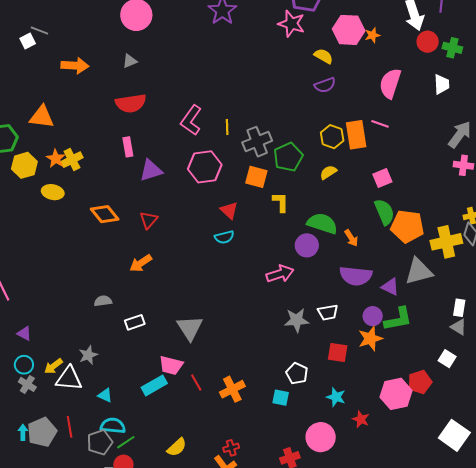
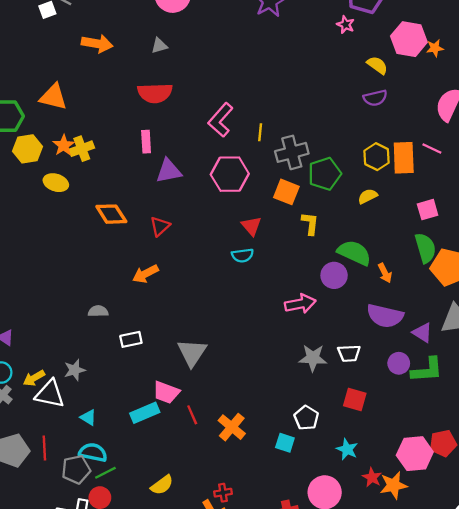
pink star: (291, 24) -> (346, 25), size x0.6
orange star: (370, 339) -> (394, 485), moved
orange cross: (232, 389) -> (232, 427), turned -30

